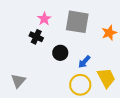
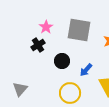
black cross: (36, 37) -> (38, 45), turned 32
yellow circle: (80, 85) -> (70, 93), moved

